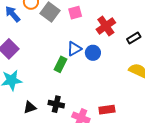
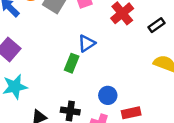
blue circle: (93, 53) -> (108, 95), moved

